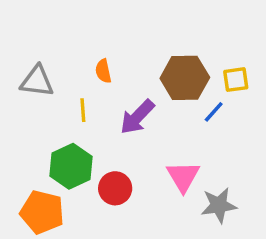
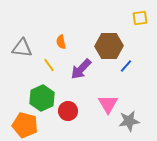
yellow square: (236, 80) -> (140, 18), moved
yellow line: (83, 110) -> (49, 65), turned -32

